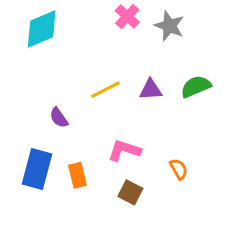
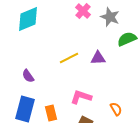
green semicircle: (196, 87) -> (127, 39), moved
purple semicircle: (59, 118) -> (28, 76), moved

